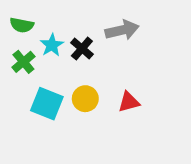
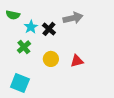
green cross: (23, 62) -> (24, 47), moved
cyan square: (47, 104) -> (20, 83), moved

